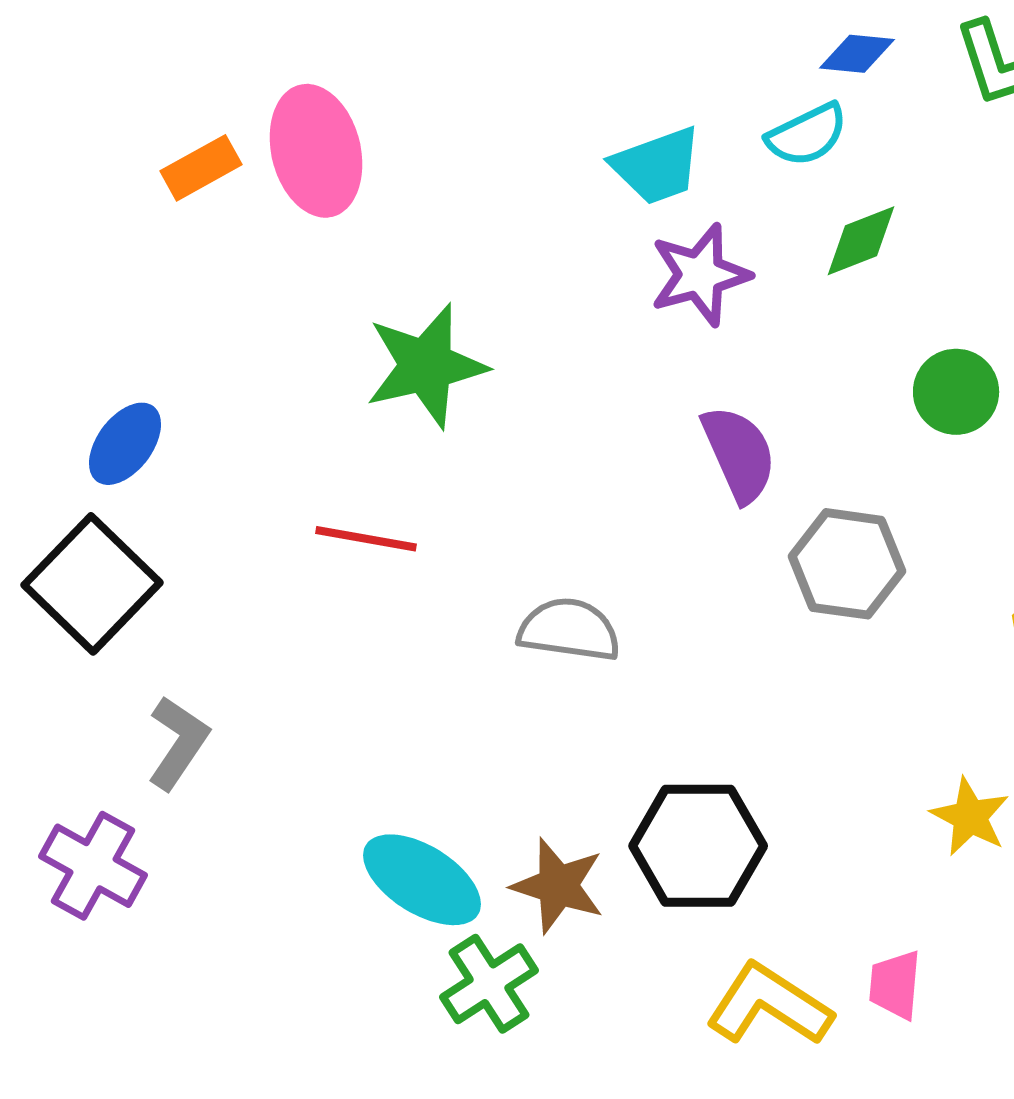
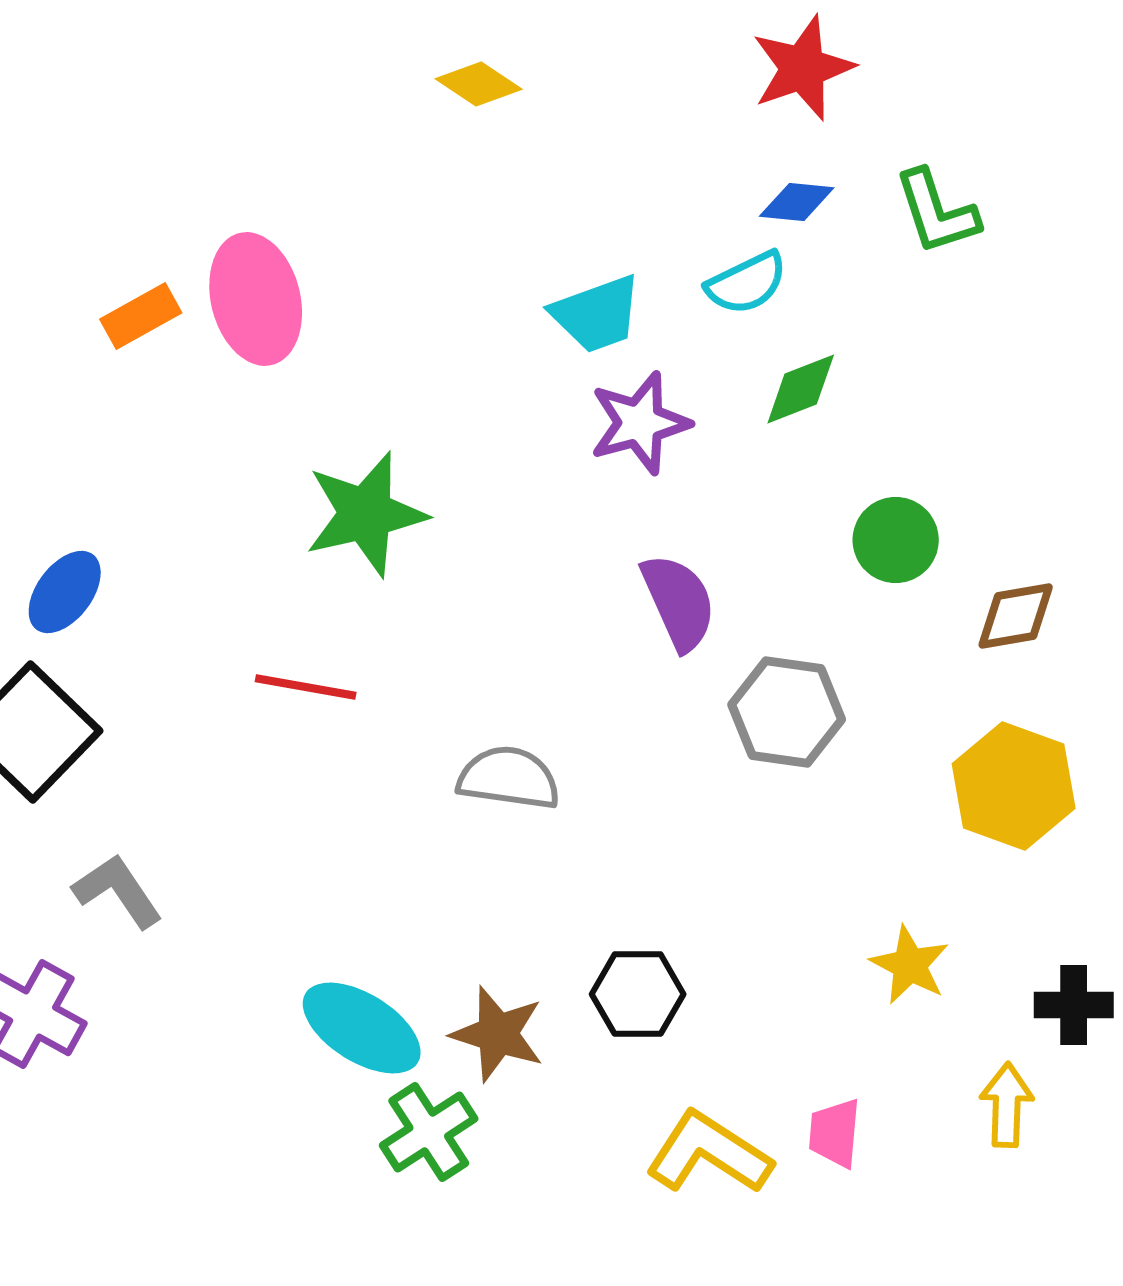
gray L-shape: (178, 743) -> (118, 891), turned -68
black hexagon: (698, 846) -> (638, 994), size x0.7

